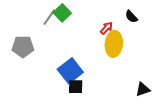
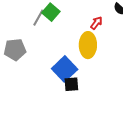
yellow ellipse: (114, 44) -> (88, 45), moved

